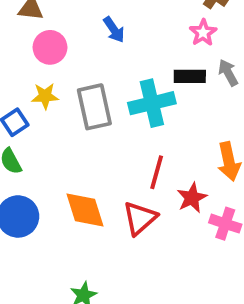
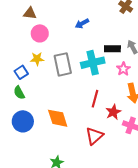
blue arrow: (114, 30) -> (82, 24), moved, turned 96
pink star: (203, 33) -> (123, 69), moved
red triangle: (140, 218) -> (94, 136), moved

